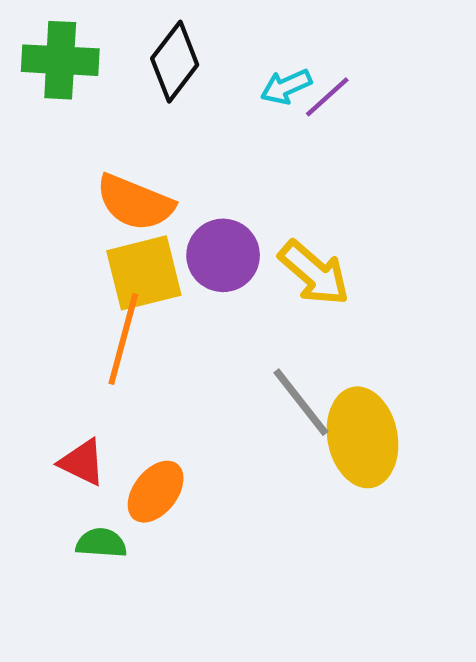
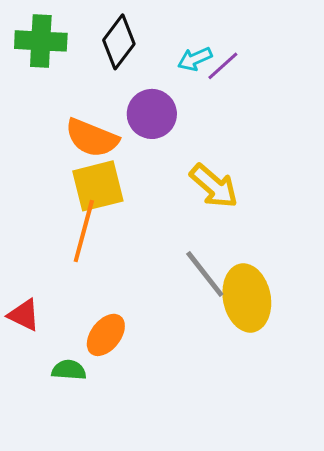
purple circle: (223, 255) -> (152, 114), moved
red triangle: (82, 462) -> (24, 315), moved

